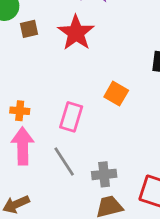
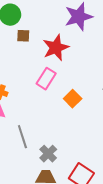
pink rectangle: (71, 117) -> (46, 79), moved
gray cross: (104, 174) -> (48, 154), turned 36

